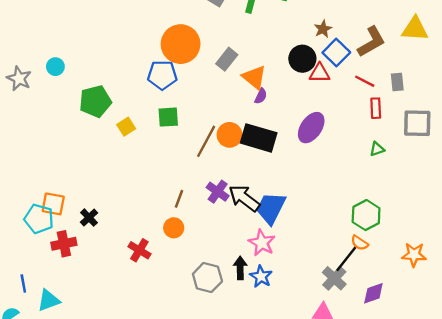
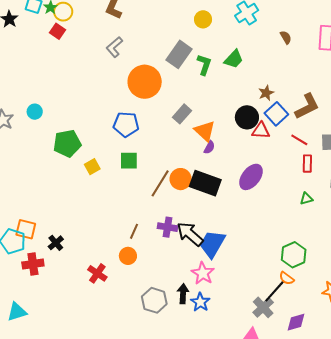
orange circle: (181, 44) -> (145, 82), moved
purple cross: (218, 192) -> (167, 227), turned -30

